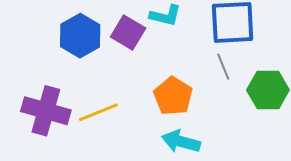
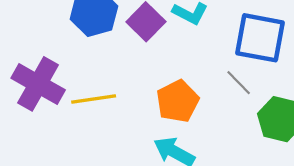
gray line: (223, 67) -> (239, 83), turned -36

